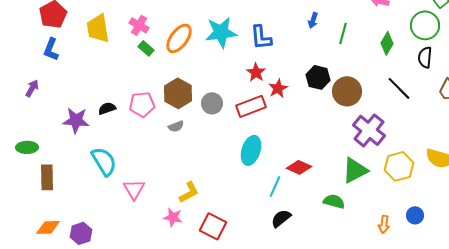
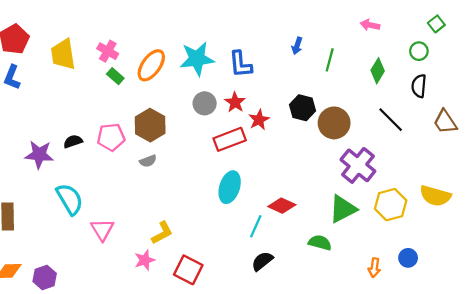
green circle: (425, 25) -> (419, 51), size x0.6
gray circle: (212, 103) -> (205, 103), moved
pink star: (173, 217) -> (145, 260), turned -30

